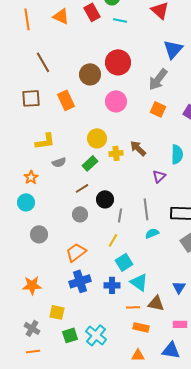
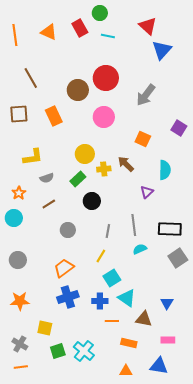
blue triangle: (173, 49) -> (162, 50), moved
orange square: (158, 109) -> (143, 139), moved
brown line: (82, 188) -> (49, 204), moved
black circle: (105, 199) -> (92, 201), moved
gray circle: (39, 234) -> (18, 260), moved
orange line: (133, 307) -> (112, 321), moved

